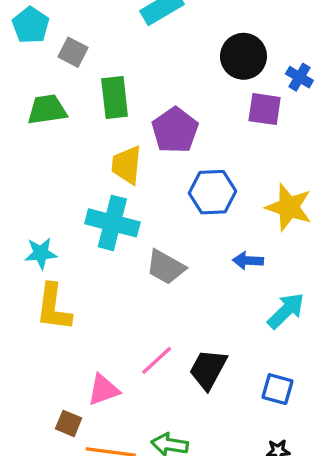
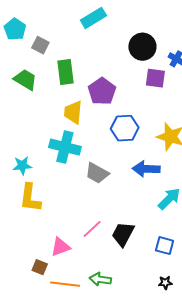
green trapezoid: (47, 110) -> (25, 80), turned 40
blue arrow: (248, 261) -> (146, 169), size x1.5

